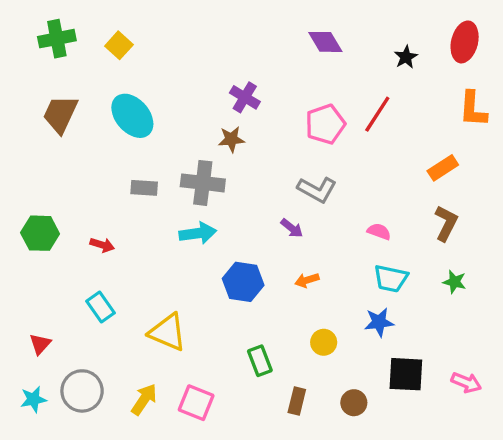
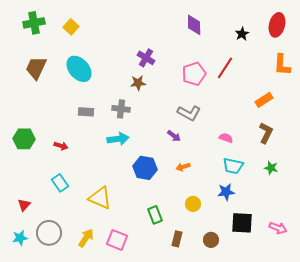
purple diamond: (325, 42) -> (194, 25), turned 30
gray cross: (203, 183) -> (121, 109), size x0.7

